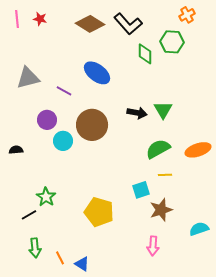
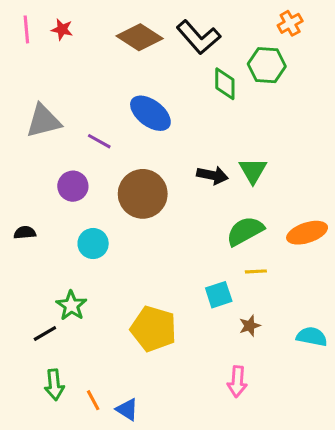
cyan circle: (63, 141) -> (93, 244), moved
brown star: (161, 210) -> (250, 326), size x0.6
cyan semicircle: (199, 229) -> (312, 337), moved, turned 30

